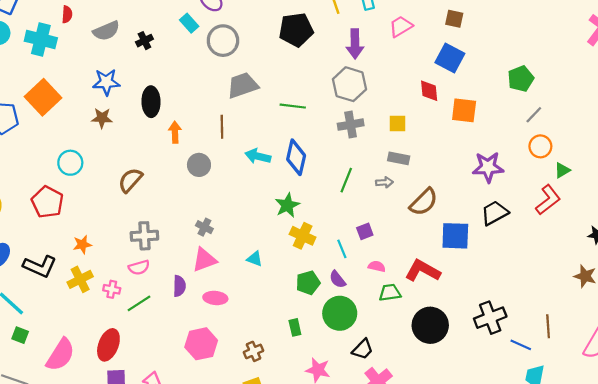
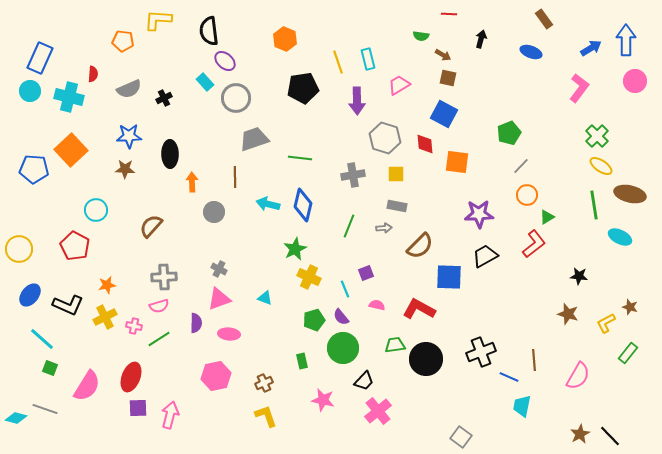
gray hexagon: (350, 84) -> (385, 138), moved
green trapezoid: (390, 293) -> (395, 345), moved

